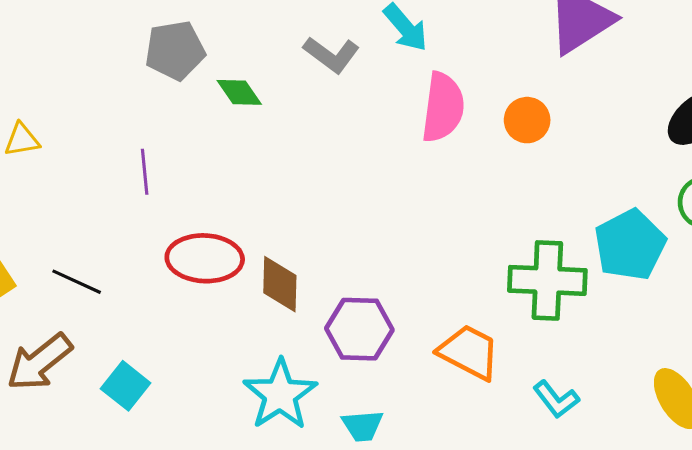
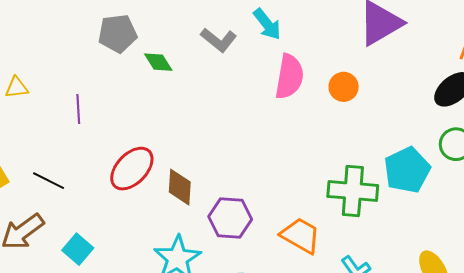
purple line: (145, 172) -> (78, 109), moved
red ellipse: (205, 258) -> (132, 169), turned -51

